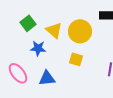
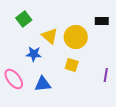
green square: (28, 23) -> (24, 19), moved

